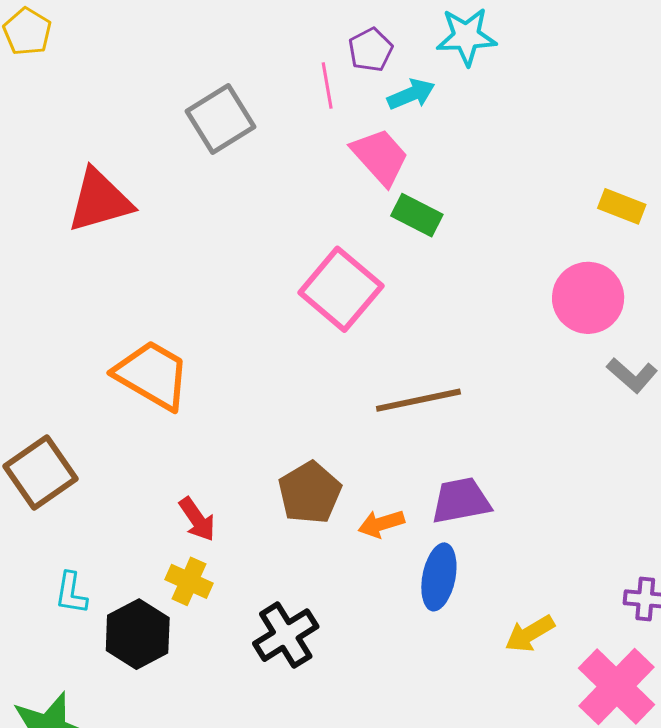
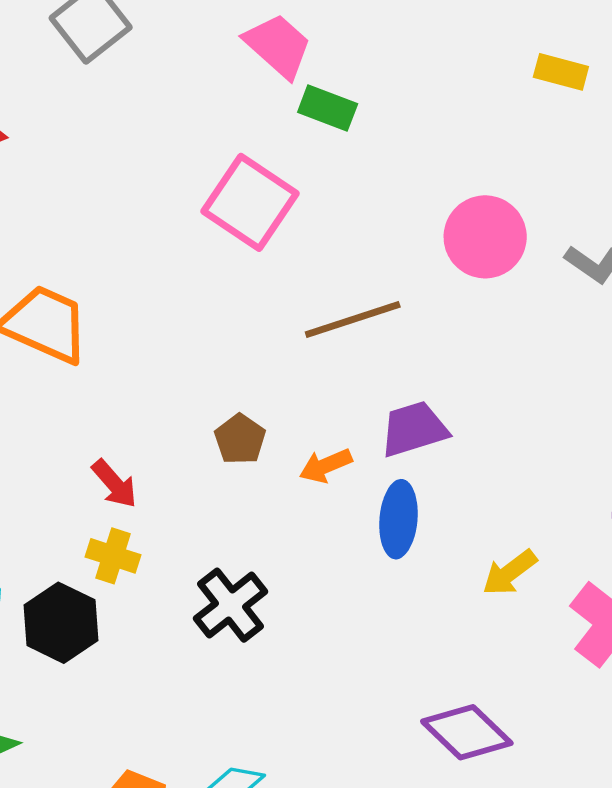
pink circle: (588, 298) -> (485, 237), moved
brown pentagon: (310, 493) -> (240, 439), size x0.7

